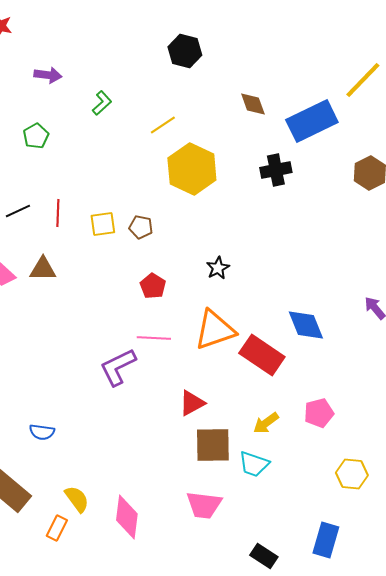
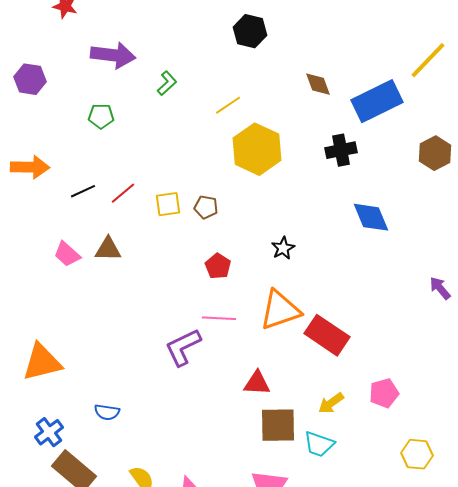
purple arrow: (48, 75) -> (113, 55), size x1.6
green pentagon: (36, 136) -> (101, 116), turned 30
red line: (58, 213) -> (123, 193), turned 48
blue diamond: (306, 325) -> (371, 217), moved
red triangle: (192, 403) -> (257, 383), turned 32

